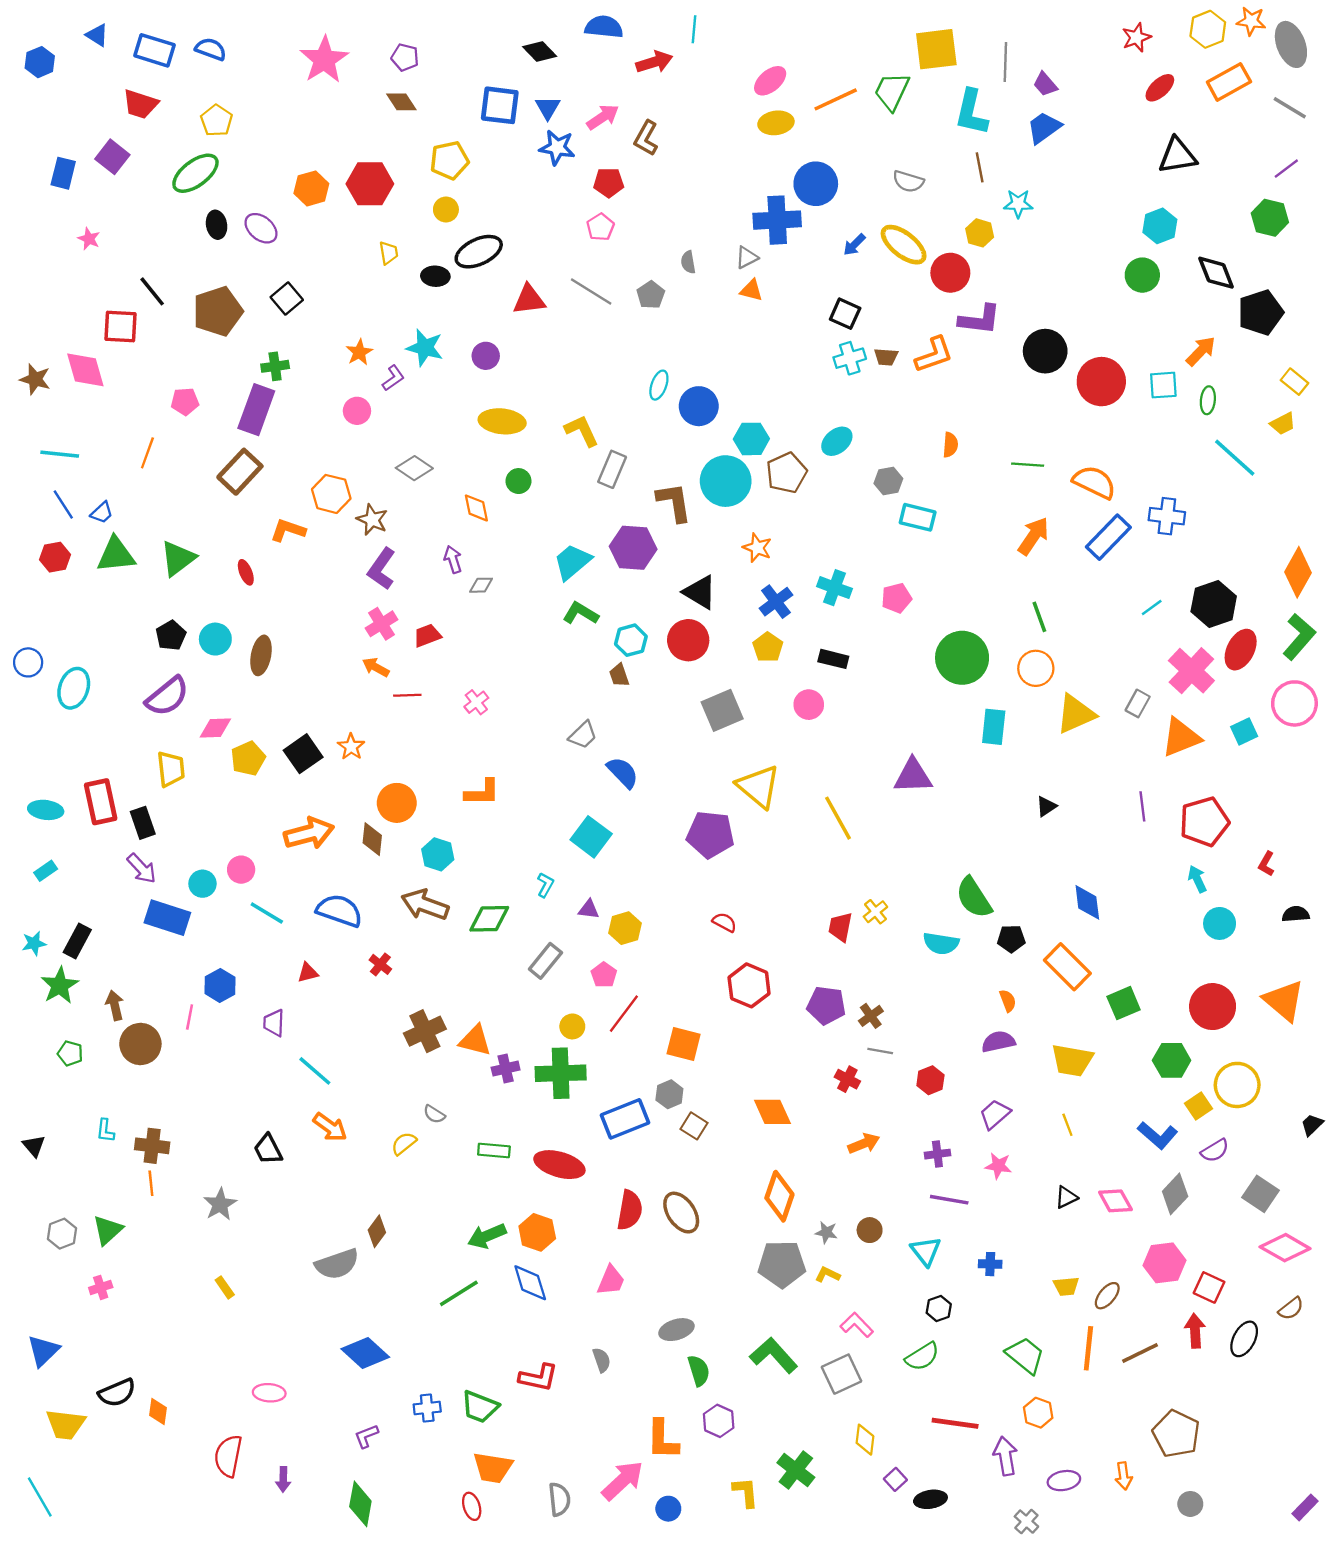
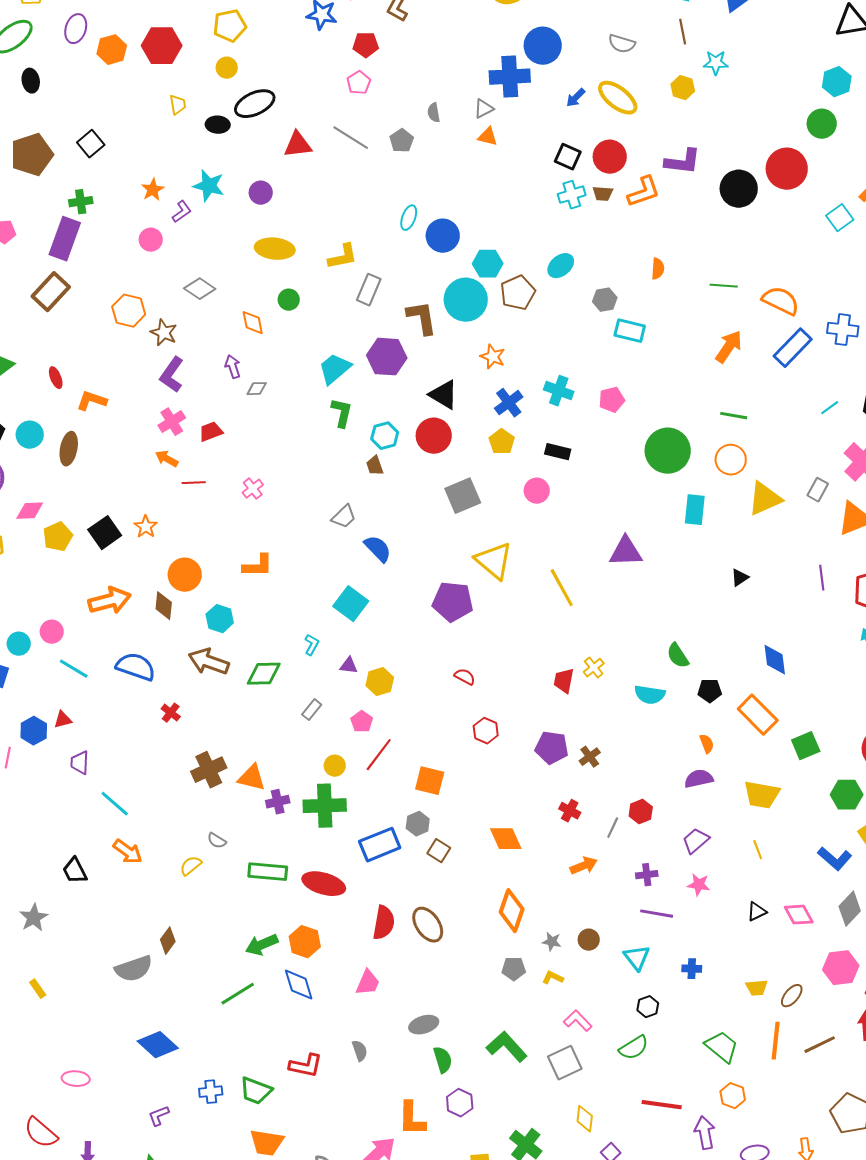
purple ellipse: (261, 228) -> (76, 29), moved, turned 68
red circle: (950, 273) -> (610, 157), moved
red circle: (1101, 382) -> (787, 169), moved
cyan square: (1163, 385) -> (840, 218), turned -32
yellow L-shape: (582, 431) -> (343, 257), turned 104
orange L-shape: (288, 530) -> (92, 401), moved
green L-shape: (581, 613) -> (342, 413), turned 72
green line: (1039, 617) -> (734, 416), turned -60
green semicircle: (974, 898) -> (678, 656), size x0.7
gray rectangle: (545, 961) -> (312, 710), size x0.7
red triangle: (308, 973) -> (63, 720), moved
red hexagon: (749, 985) -> (486, 731), size x0.7
gray line: (880, 1051) -> (613, 828), moved, turned -75
green rectangle: (494, 1151) -> (268, 872), size x1.4
gray pentagon: (782, 1264) -> (514, 969), size x0.6
red semicircle: (228, 1456) -> (41, 1133), turned -60

